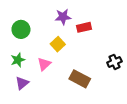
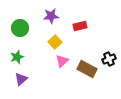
purple star: (63, 17) -> (51, 16), moved
pink triangle: (44, 64) -> (62, 61), moved
brown rectangle: (80, 79) -> (87, 69), moved

